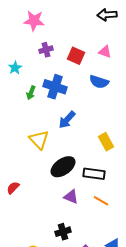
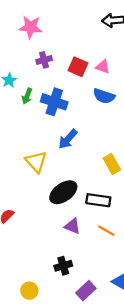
pink triangle: (105, 52) -> (103, 67), moved
green arrow: (31, 93) -> (27, 96), moved

